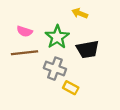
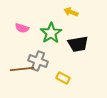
brown line: (25, 53) -> (22, 69), moved
gray cross: (55, 69) -> (38, 61), moved

